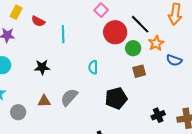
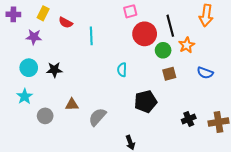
pink square: (101, 10) -> (130, 11), turned 32
black line: (140, 24) -> (170, 26), turned 30
blue semicircle: (174, 60) -> (205, 73), moved
black star: (42, 67) -> (54, 70), moved
gray semicircle: (69, 97) -> (97, 117), moved

